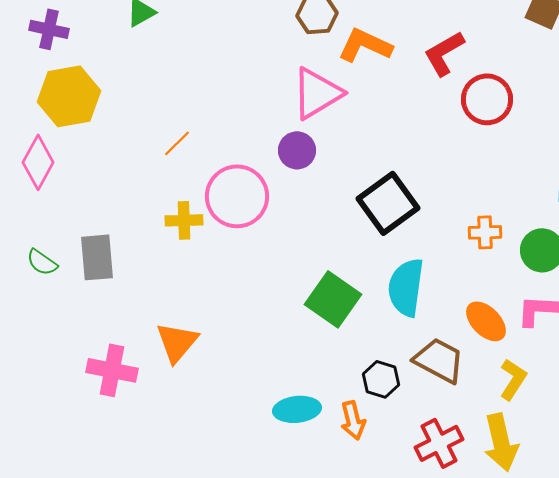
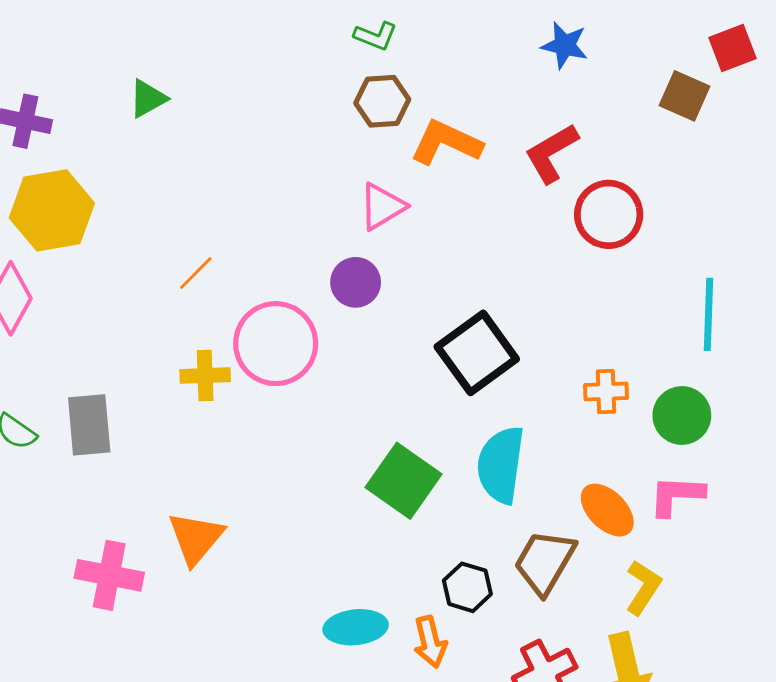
pink triangle: (317, 93) -> (382, 206), size x0.7
brown trapezoid: (439, 360) -> (545, 562), turned -88

